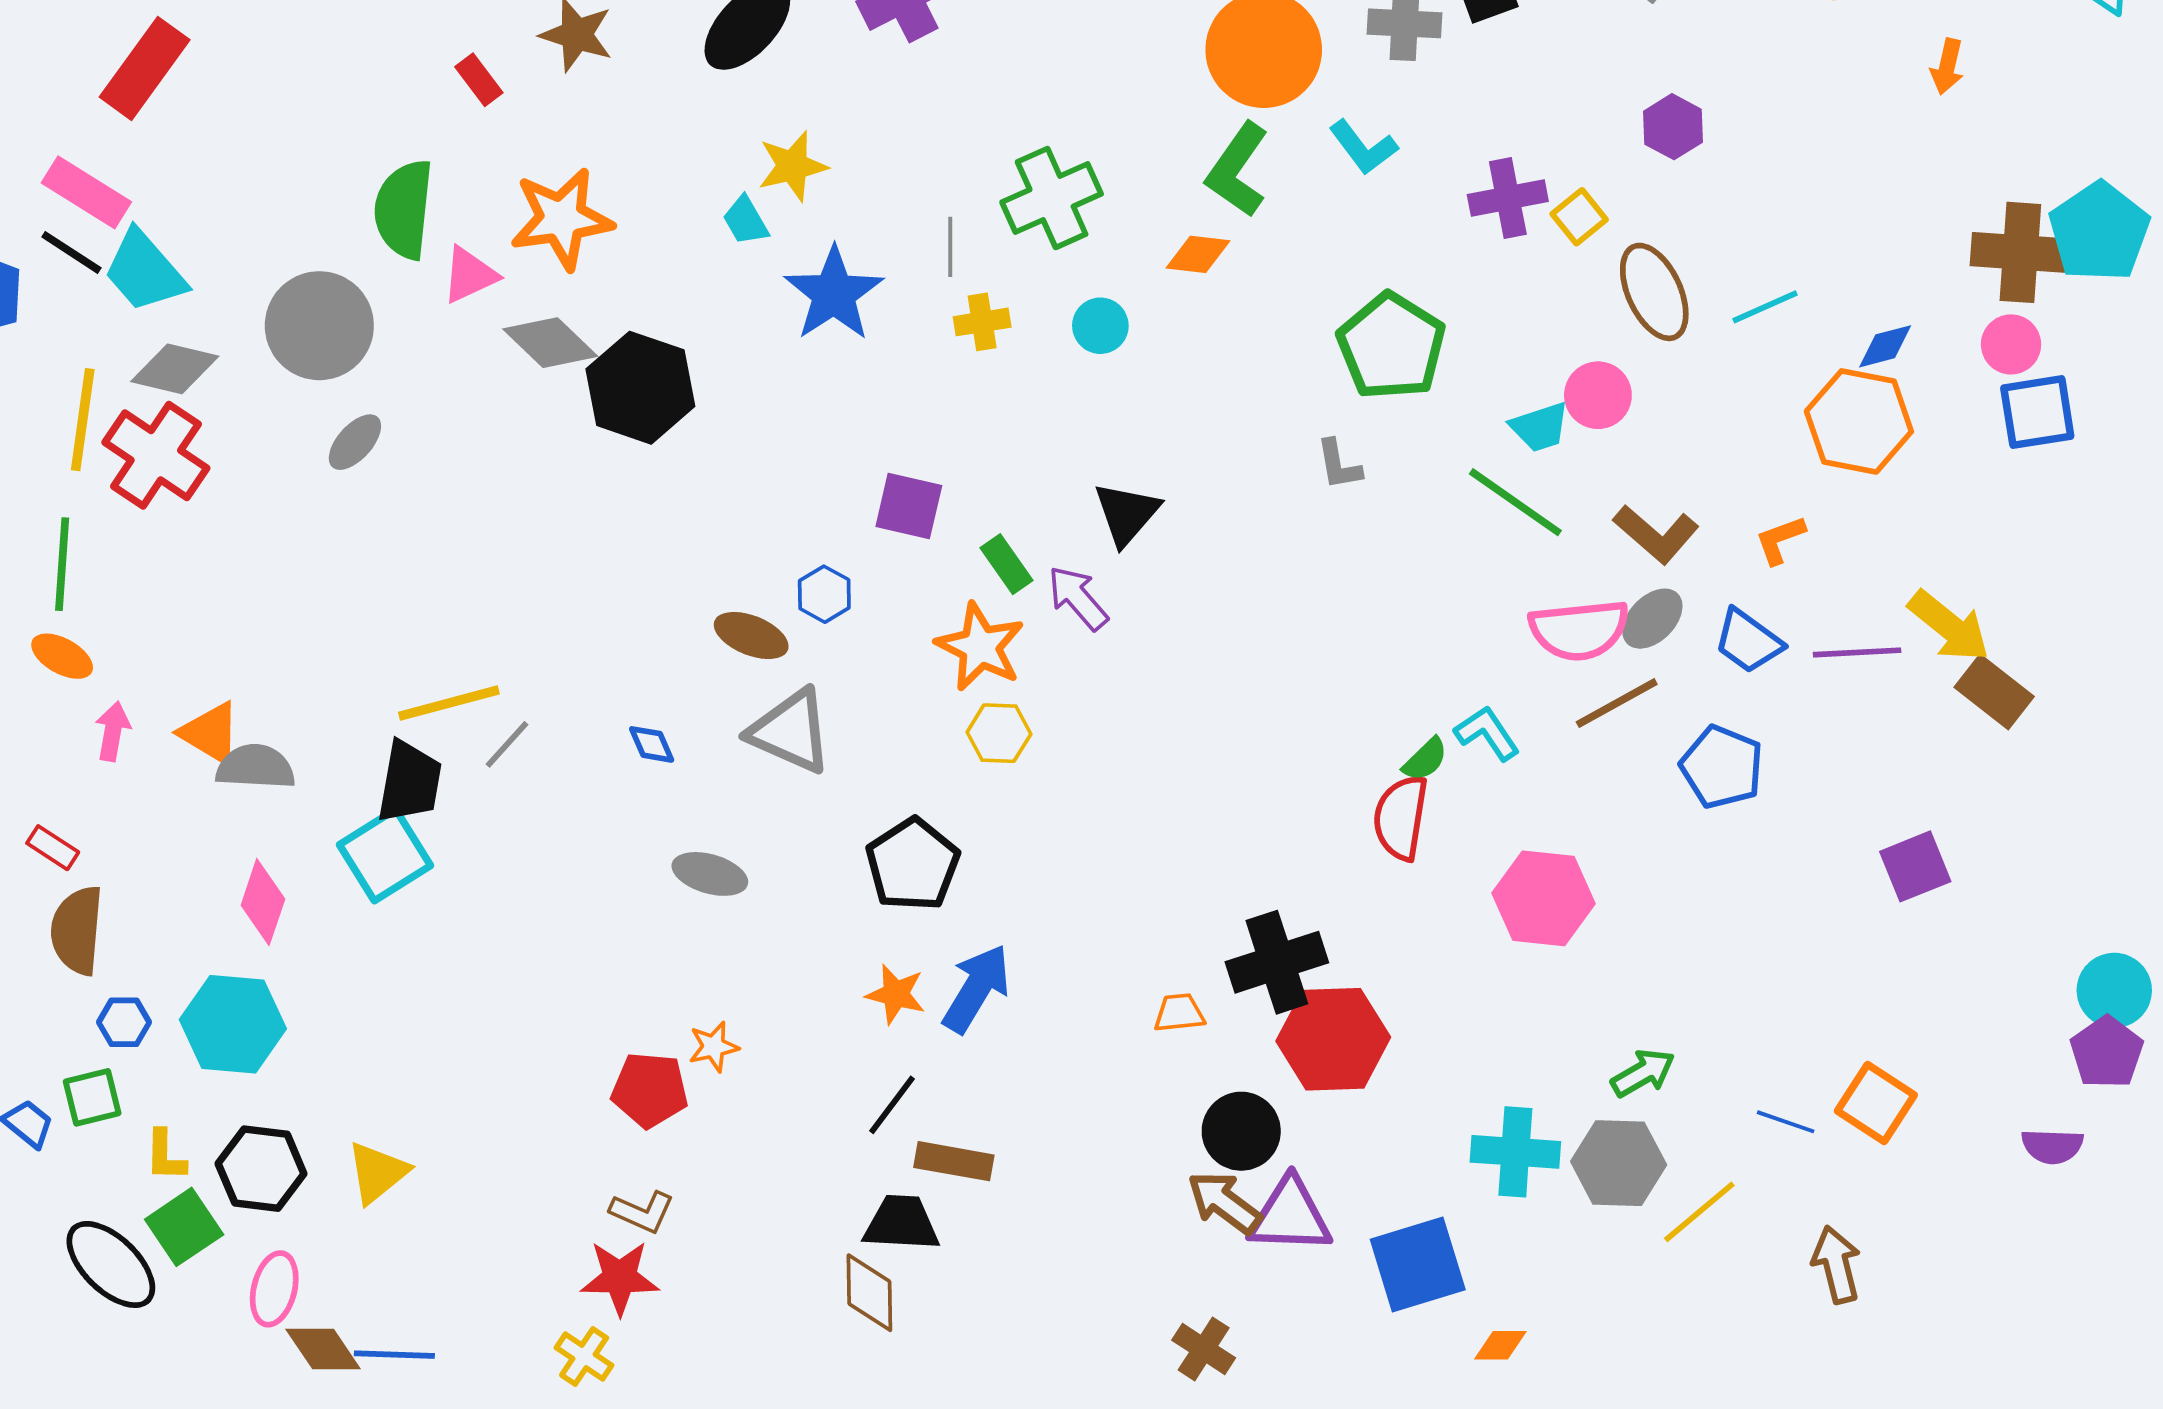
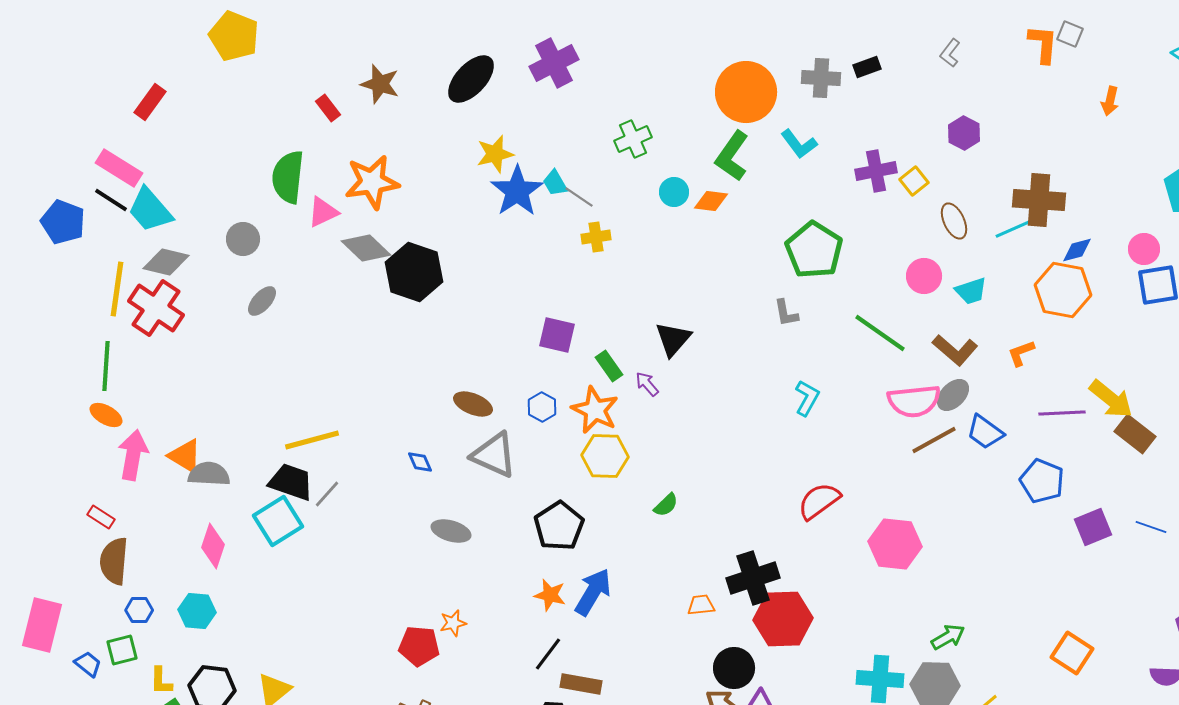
red rectangle: (145, 68) -> (150, 102), size x0.7
green cross: (1052, 198) -> (633, 139), moved, size x0.7
cyan trapezoid: (746, 221) -> (555, 183), moved
gray line: (950, 247) -> (579, 197), turned -56
brown cross: (2020, 252) -> (1039, 200), moved
brown ellipse: (1654, 292) -> (954, 221), size x0.7
blue star: (834, 294) -> (517, 191), moved
gray circle: (319, 326) -> (243, 239), size x0.6
cyan circle: (1100, 326) -> (674, 192), moved
cyan trapezoid: (1540, 427) -> (971, 291), moved
blue hexagon: (824, 594) -> (542, 407), moved
purple arrow: (1078, 598) -> (647, 384), size x0.7
blue trapezoid: (1748, 641) -> (985, 432), moved
pink arrow: (113, 731) -> (133, 455), size x1.6
yellow hexagon: (999, 733) -> (605, 456), size x1.4
cyan L-shape: (1487, 733) -> (807, 398), moved, turned 63
gray line: (507, 744) -> (327, 494), moved
green semicircle: (1425, 759) -> (666, 505), moved
blue pentagon: (1722, 767) -> (1042, 481), moved
black trapezoid: (409, 782) -> (291, 482), turned -81
red semicircle: (1401, 818) -> (819, 501), turned 45
cyan hexagon: (233, 1024) -> (197, 611), size x0.7
blue line: (1786, 1122) -> (1151, 527), moved

